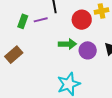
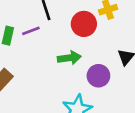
purple circle: (88, 50) -> (98, 76), moved

